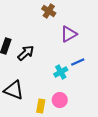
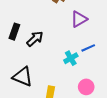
pink circle: (60, 100) -> (86, 87), moved

